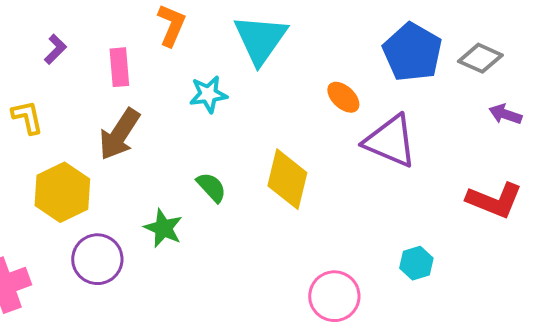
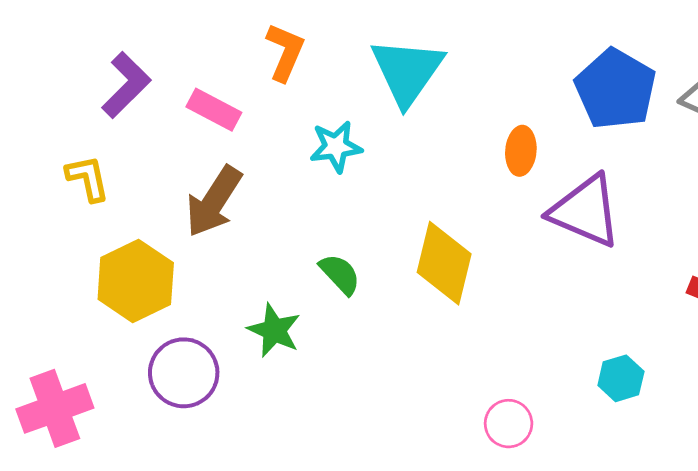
purple L-shape: (55, 49) -> (126, 85), size x1.6
pink rectangle: (119, 67) -> (214, 110), turned -57
orange ellipse: (343, 97) -> (521, 151), turned 52
pink circle: (334, 296) -> (509, 424), size x0.7

